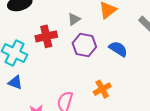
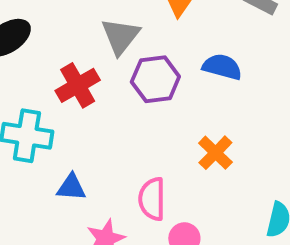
gray triangle: (74, 19) -> (120, 36), size x1.5
blue triangle: (15, 82) -> (71, 187), moved

